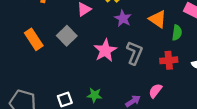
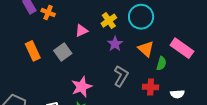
pink star: (105, 50) -> (82, 87), moved

